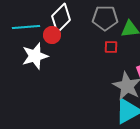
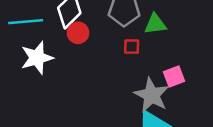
red circle: (52, 35) -> (78, 33), moved

